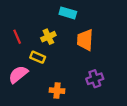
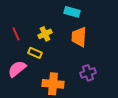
cyan rectangle: (68, 13) -> (72, 12), moved
orange cross: (57, 91) -> (53, 84), size x1.5

